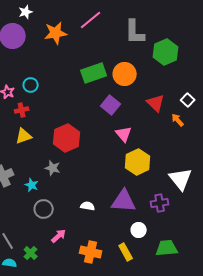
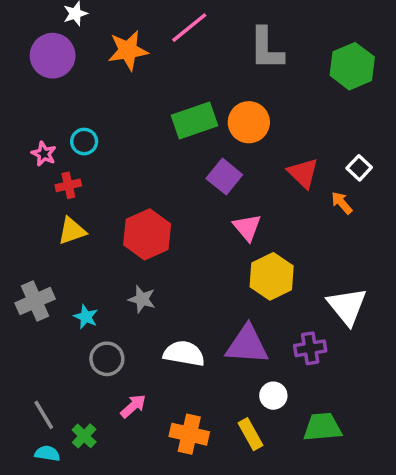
green hexagon: (166, 52) -> (352, 66), moved
gray star: (53, 168) -> (142, 299), moved
white semicircle: (88, 206) -> (184, 354), size x1.6

